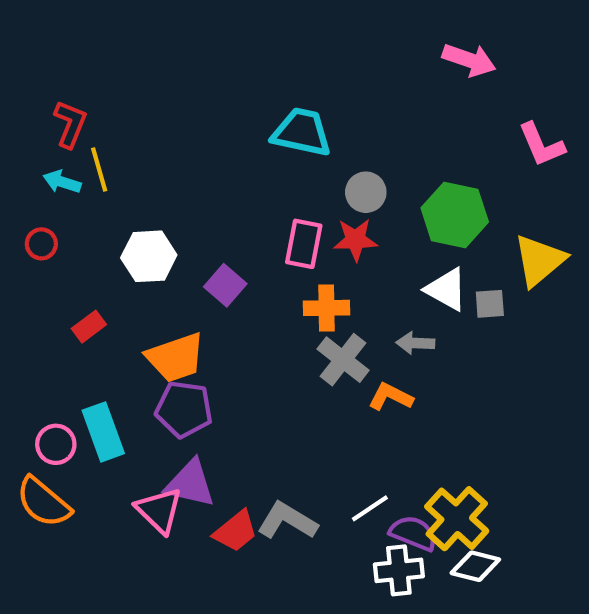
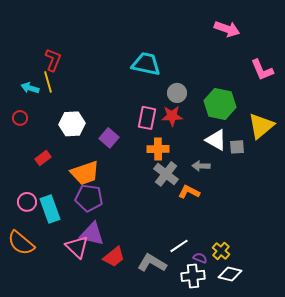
red L-shape: (70, 124) -> (53, 60), moved
pink circle: (56, 444) -> (27, 202), moved
yellow cross: (457, 519) -> (221, 251), size x0.6
gray L-shape: (287, 521) -> (152, 263), moved
purple semicircle: (413, 533) -> (200, 258), size x0.6

